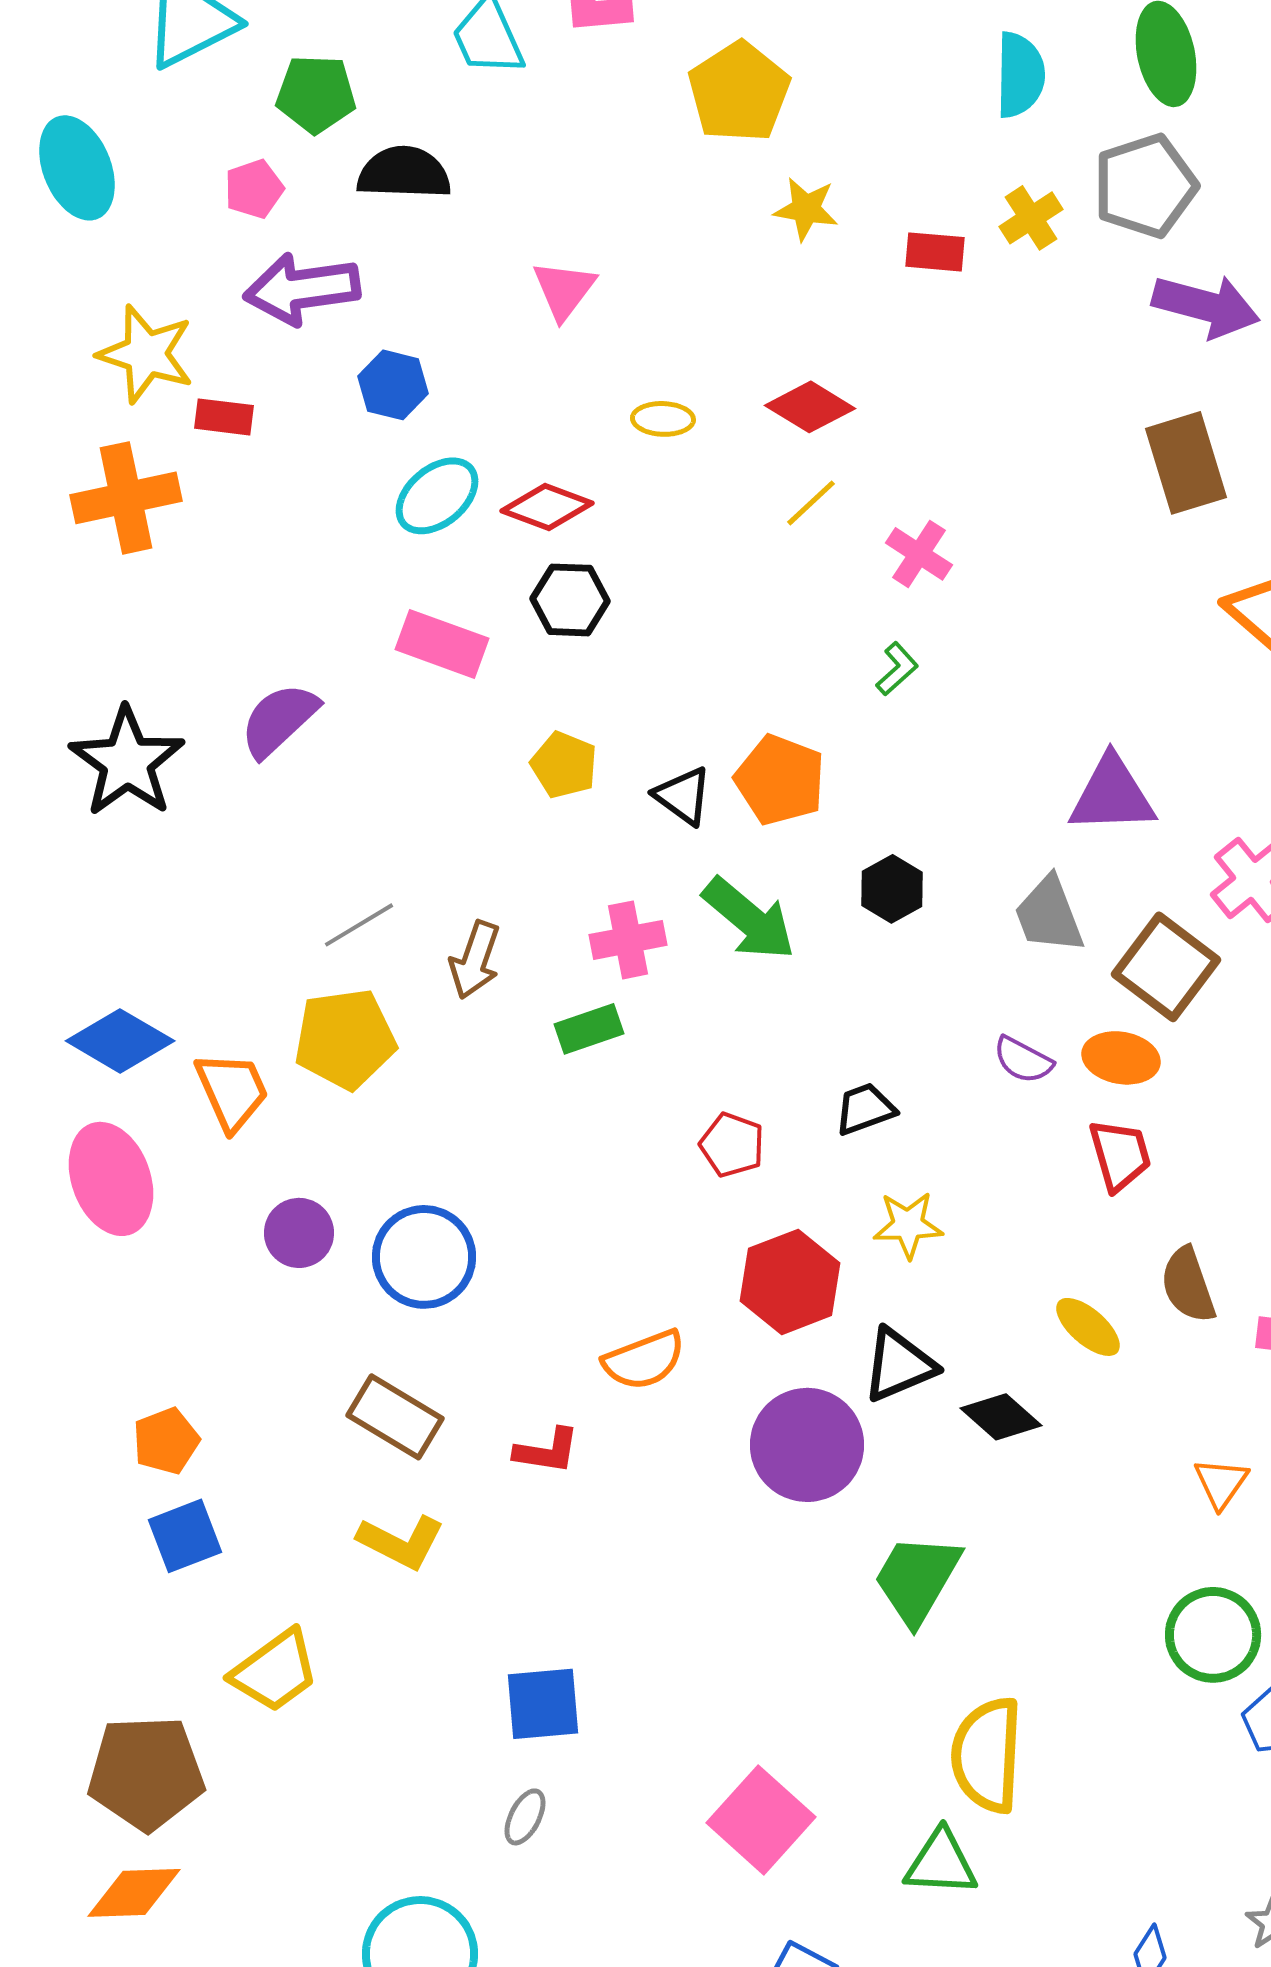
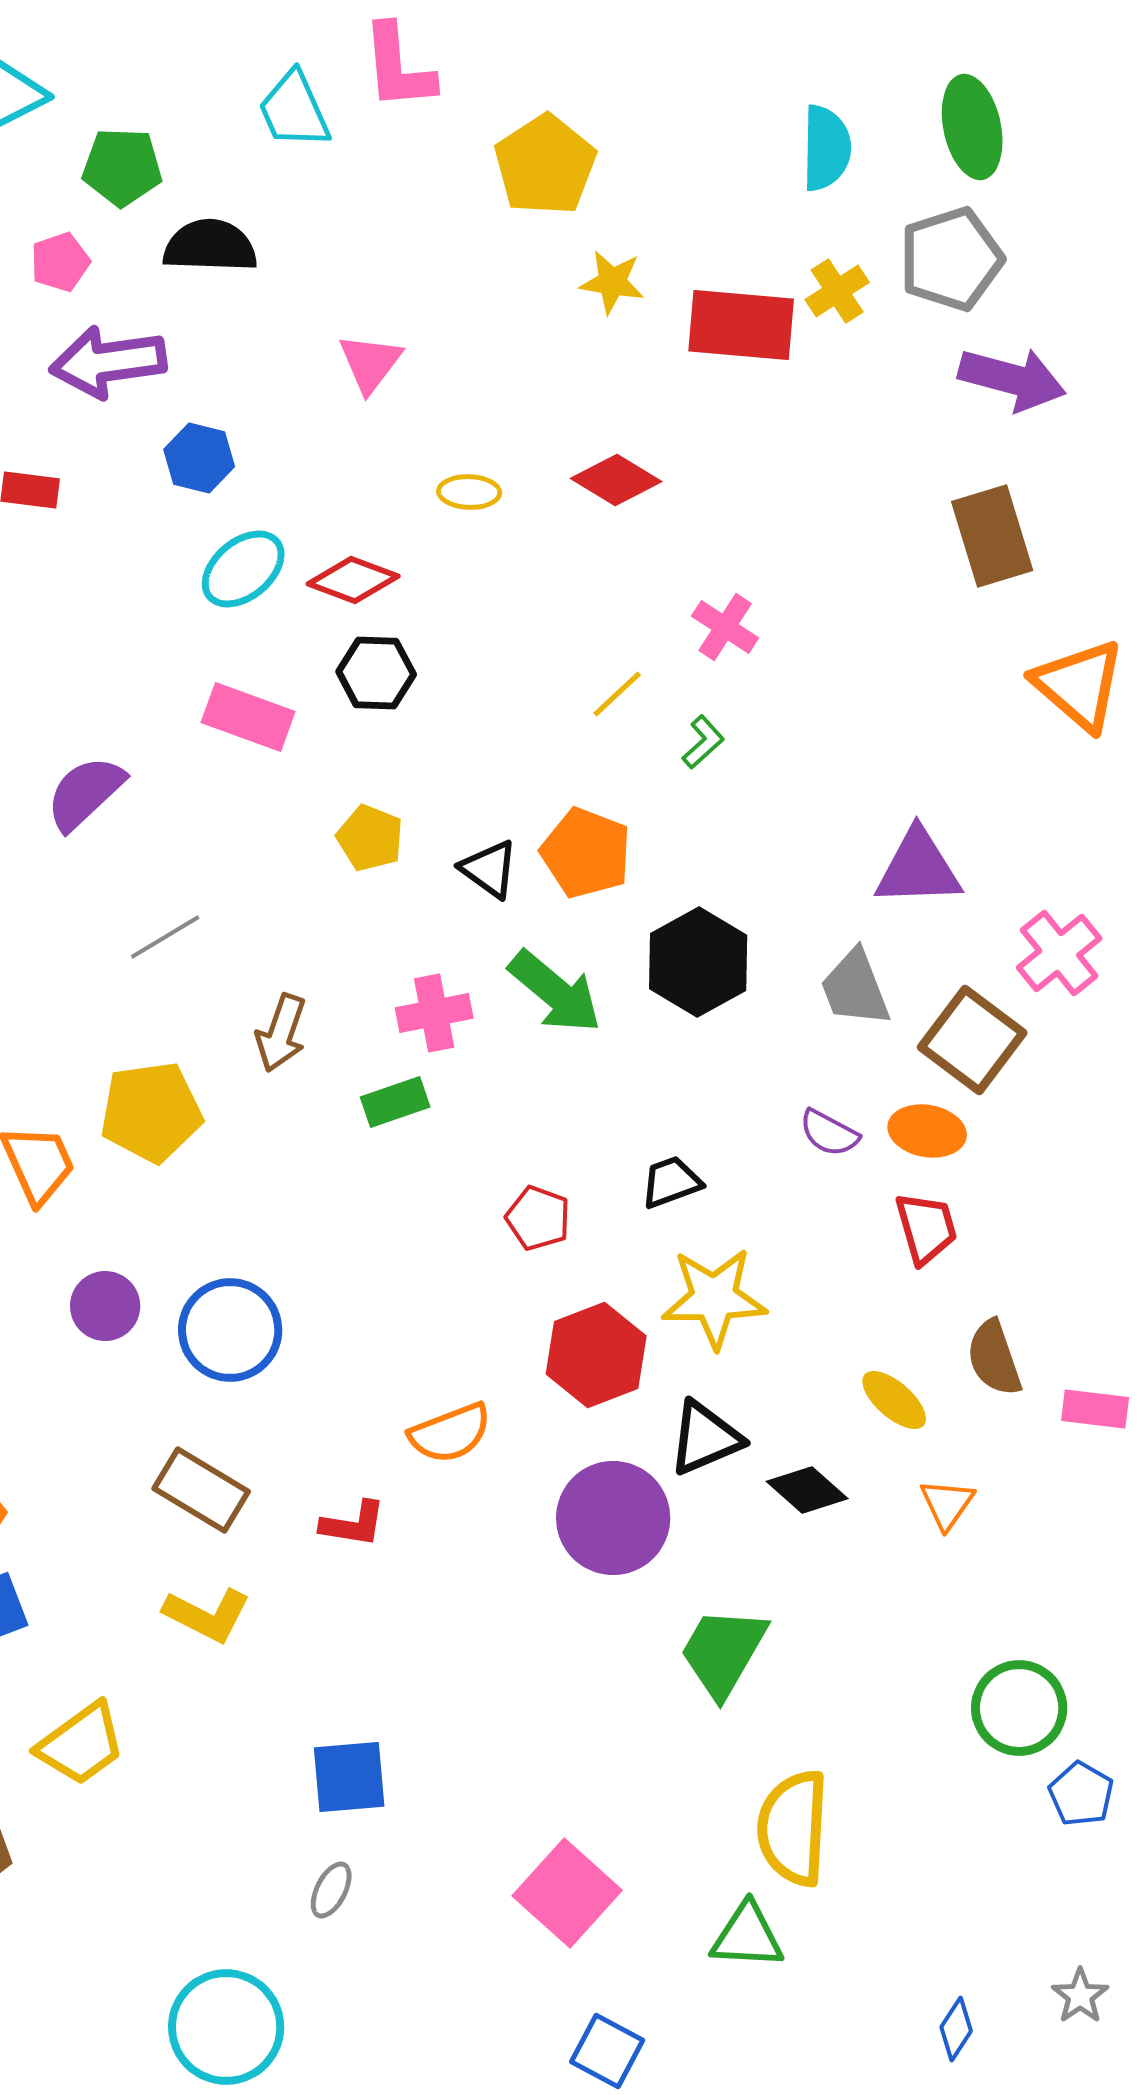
red rectangle: (935, 252) -> (741, 325), size x1.8
yellow line: (811, 503) -> (617, 694), moved
black hexagon: (892, 889) -> (698, 962), size x1.6
gray line: (359, 925) -> (165, 937), moved
yellow star: (908, 1225) -> (714, 1298), size x1.5
orange triangle: (1221, 1483) -> (947, 1504), moved

